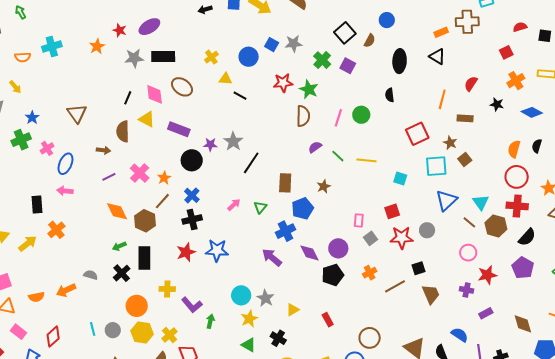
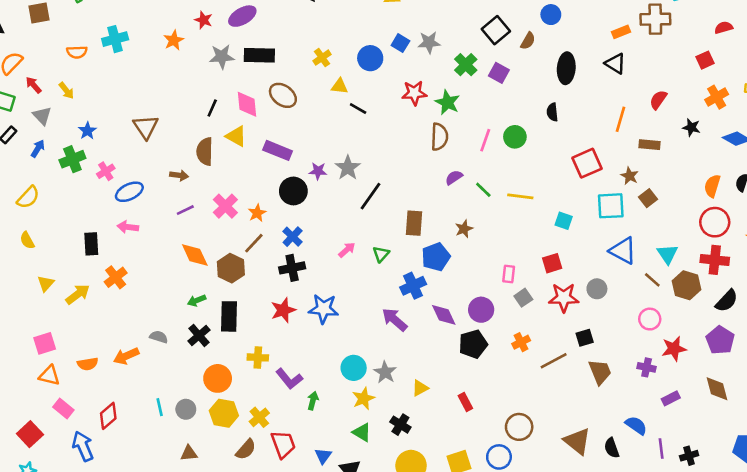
blue ellipse: (65, 164) -> (129, 192), turned 40
blue triangle: (446, 200) -> (623, 251), turned -50
brown diamond: (523, 324) -> (717, 389), moved

